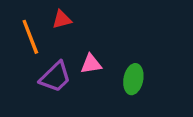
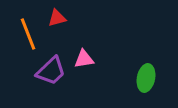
green ellipse: (133, 79) -> (146, 78), moved

